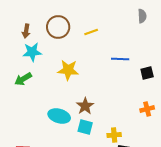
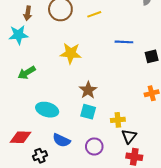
cyan star: (32, 52) -> (18, 35), moved
green arrow: (23, 79) -> (27, 73), moved
cyan ellipse: (59, 116) -> (47, 110), moved

